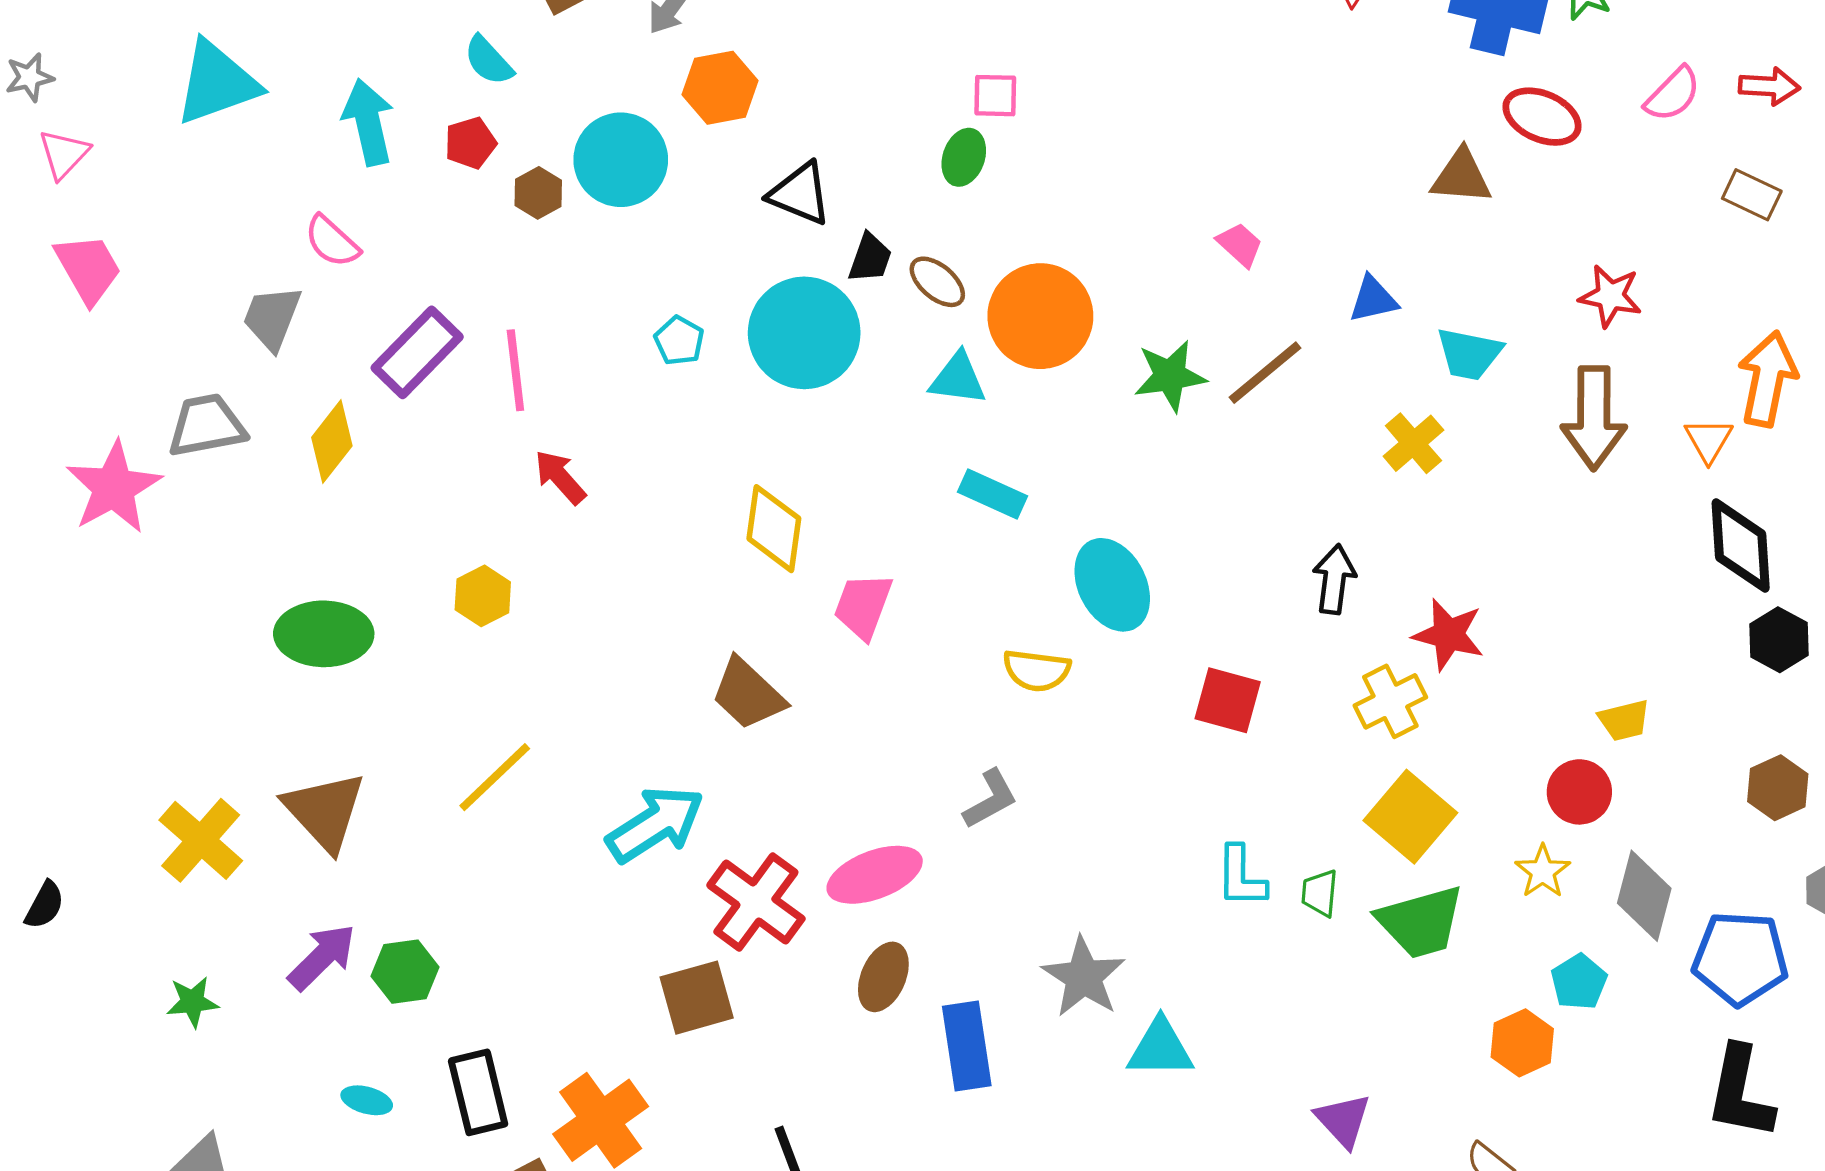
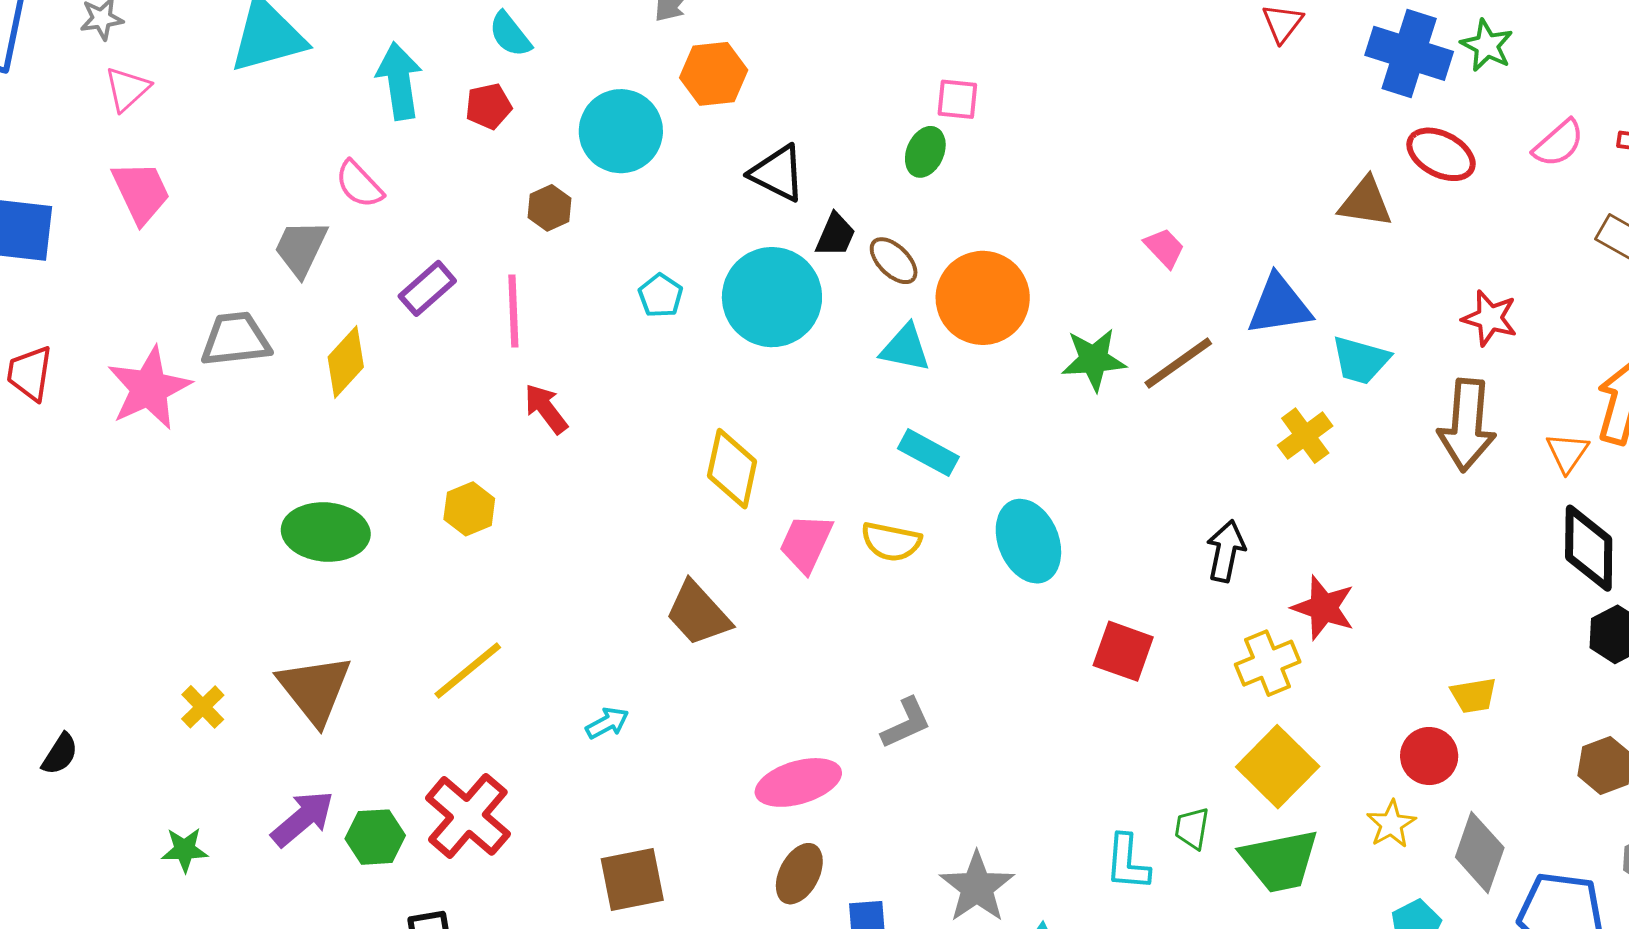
brown hexagon: (538, 193) -> (549, 208), moved
blue triangle: (1373, 299) -> (1279, 305), size x1.5
purple rectangle: (417, 352) -> (427, 288), size x0.7
yellow semicircle: (1037, 670) -> (891, 542), moved
cyan arrow: (655, 824) -> (607, 723), size x0.5
yellow cross: (201, 840) -> (203, 707), size x0.6
cyan L-shape: (1241, 877) -> (1127, 862), moved
red cross: (756, 902) -> (468, 816), moved

